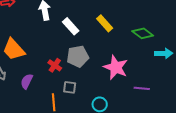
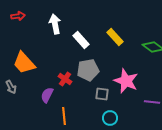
purple semicircle: (27, 81) -> (47, 95), moved
gray square: (70, 87) -> (102, 94), moved

